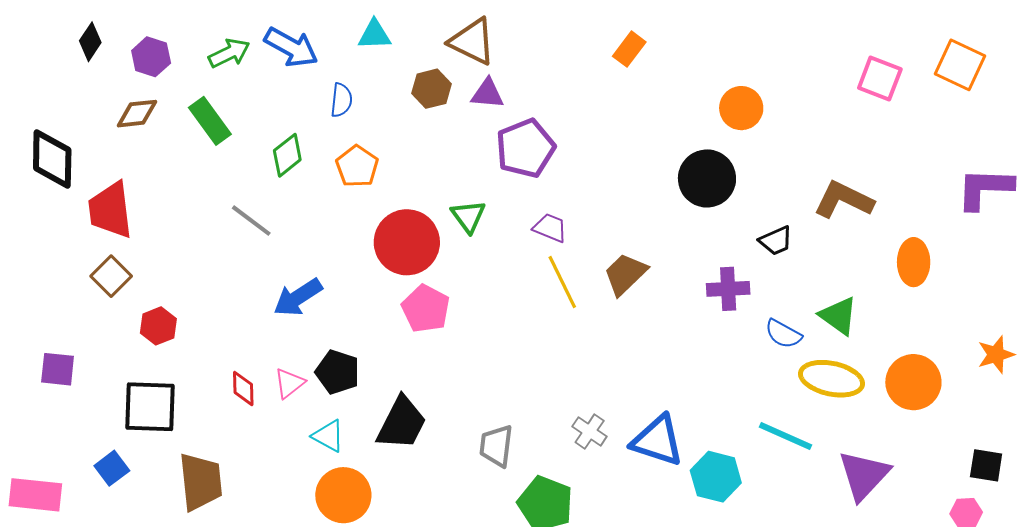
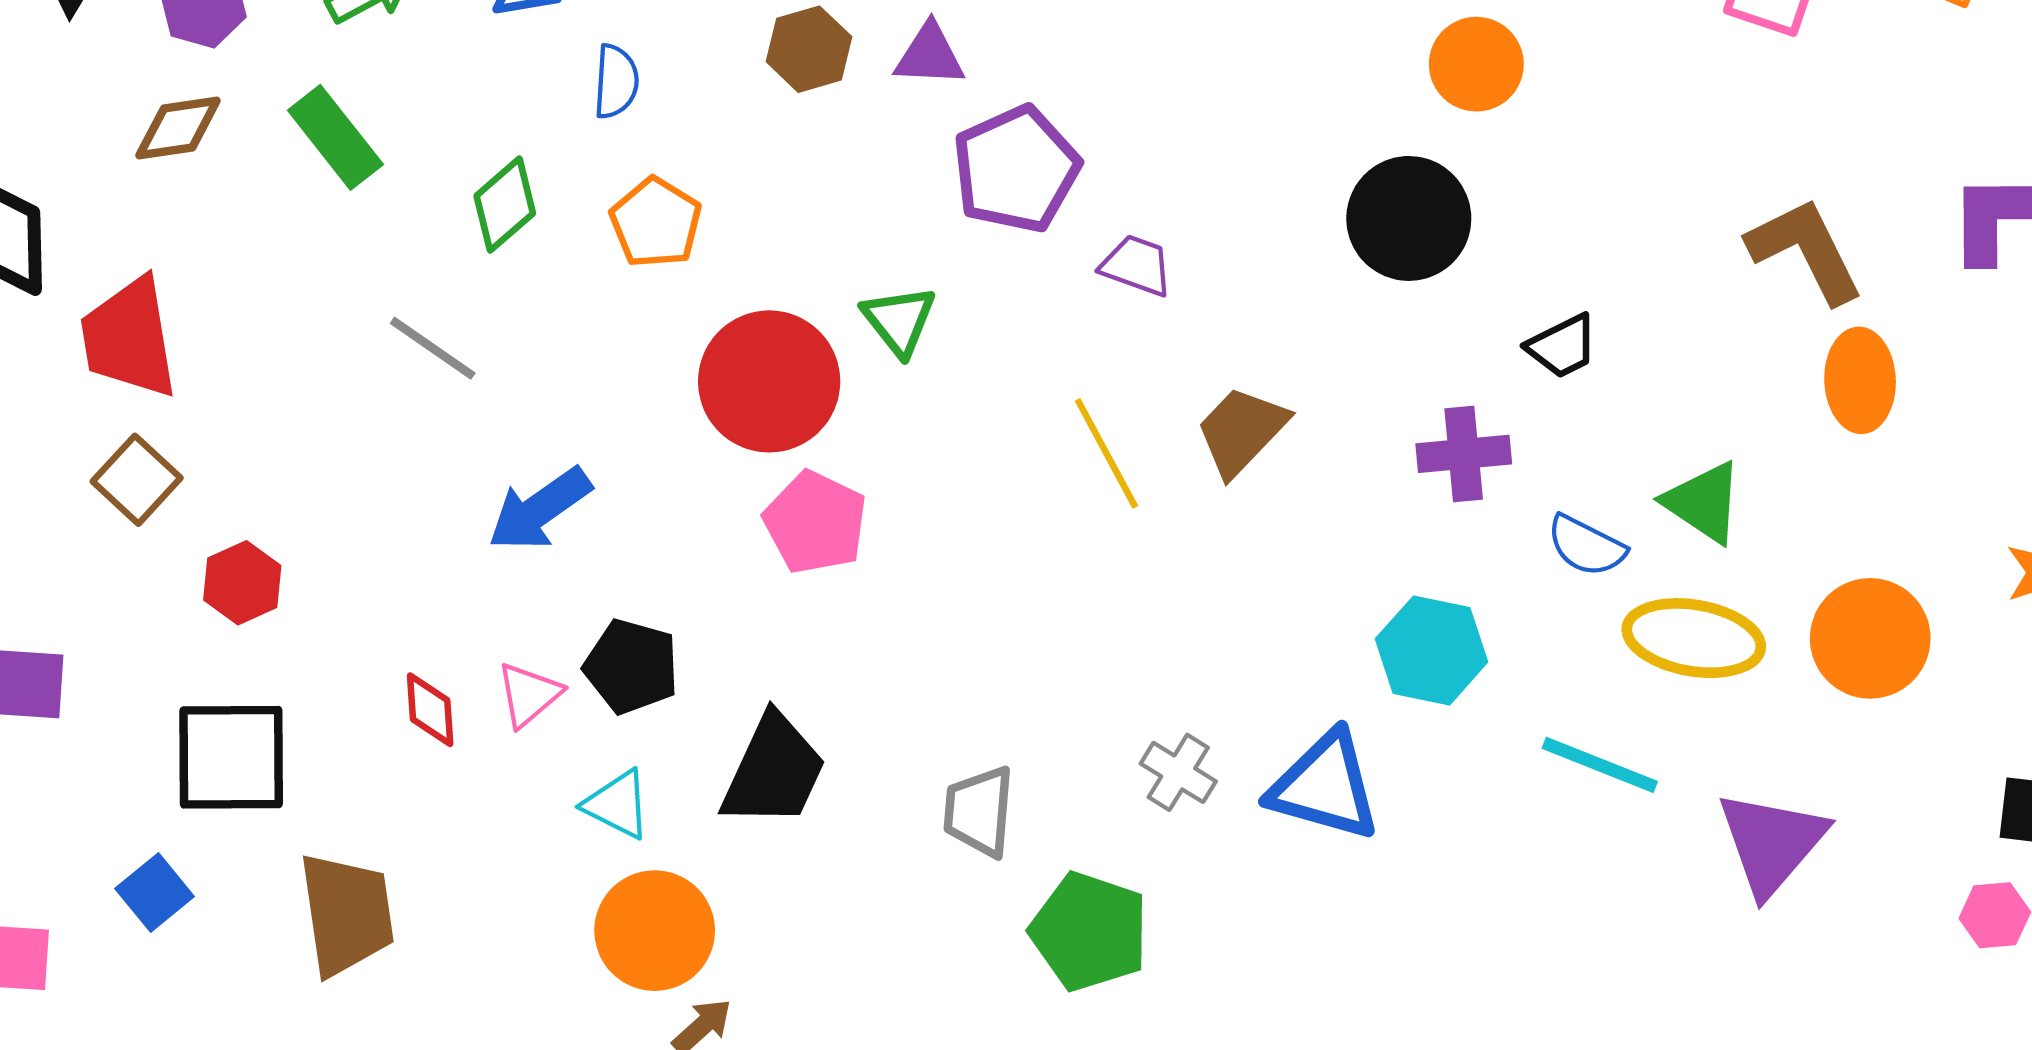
brown L-shape: (844, 200) -> (1805, 250), moved, turned 40
purple trapezoid: (550, 228) -> (1137, 266), moved
cyan hexagon: (716, 477) -> (1432, 650), moved

